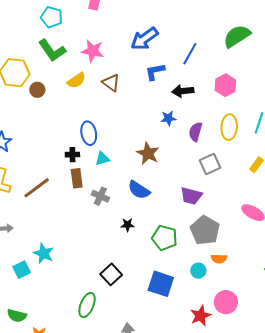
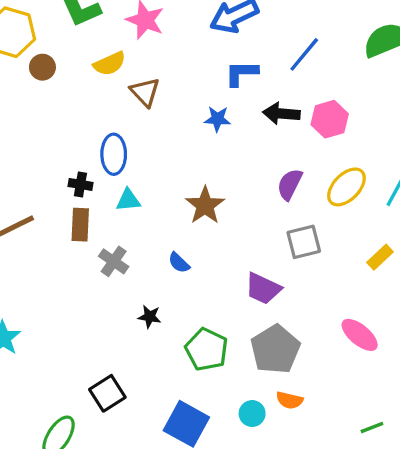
brown triangle: (111, 83) -> (145, 92), moved
pink hexagon: (225, 85) -> (330, 119), moved
blue star: (168, 118) -> (217, 119), moved
yellow ellipse: (229, 127) -> (346, 187), turned 30
blue semicircle: (139, 190) -> (179, 263), size x0.6

